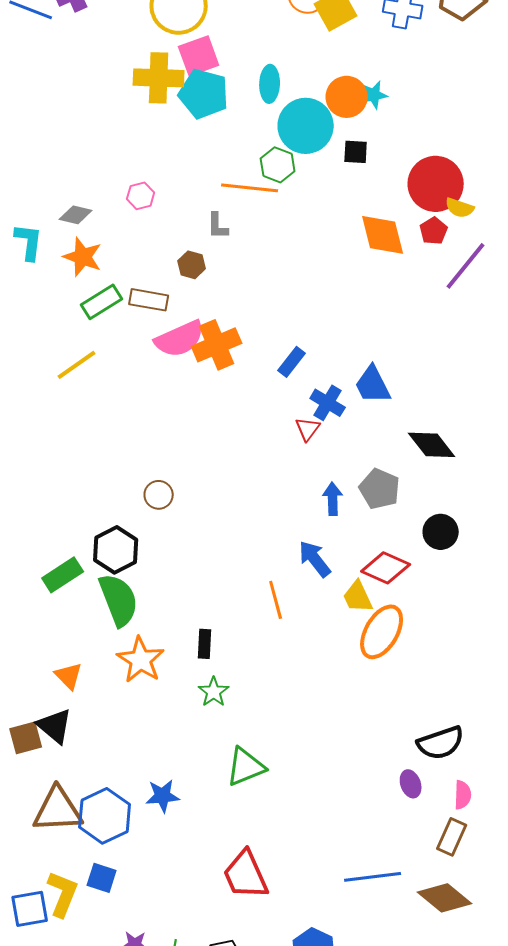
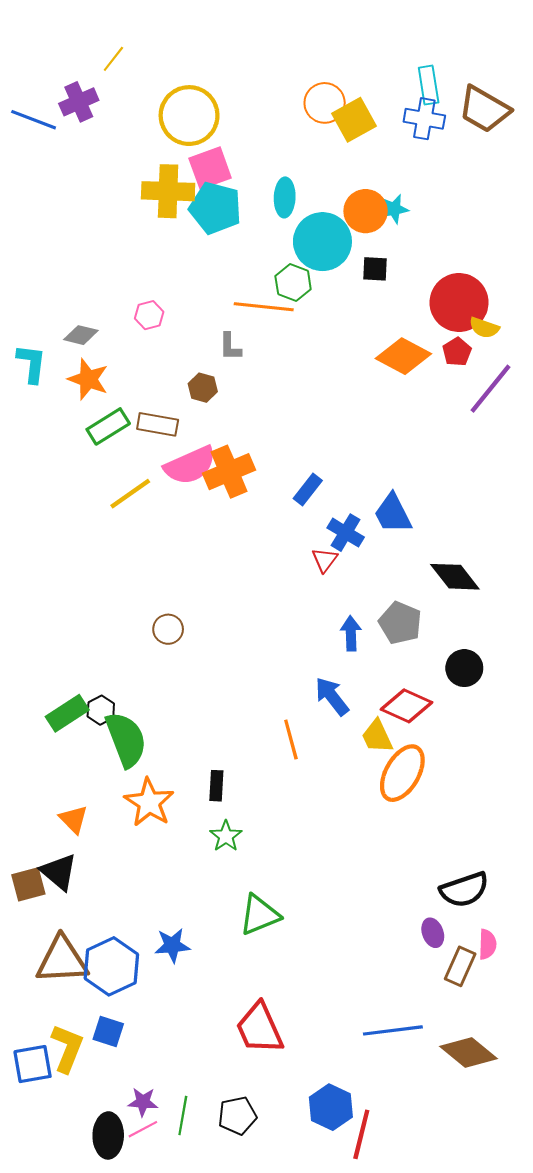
orange diamond: (383, 235) -> (403, 356), turned -48
yellow line: (77, 365) -> (130, 494), moved
black hexagon: (116, 550) -> (101, 710), moved, size x0.6
brown rectangle: (452, 837) -> (460, 966), moved

